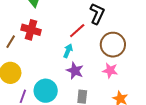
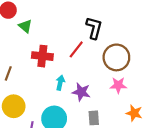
red cross: (31, 30) -> (42, 56), moved
cyan arrow: (68, 51) -> (60, 83), moved

